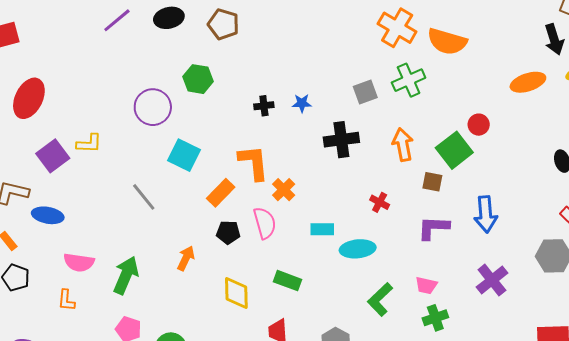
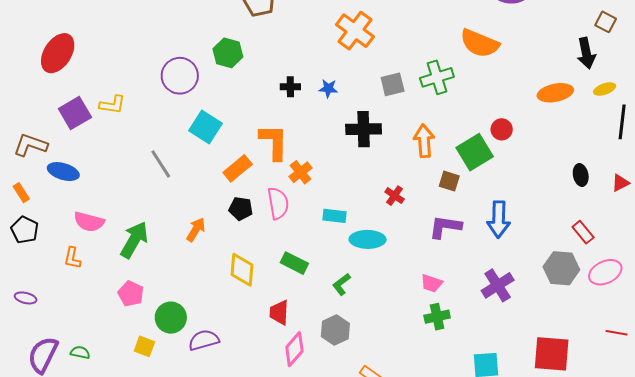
orange cross: (397, 28) -> (355, 31), moved
green L-shape: (380, 299) -> (341, 284), moved, size x0.7

